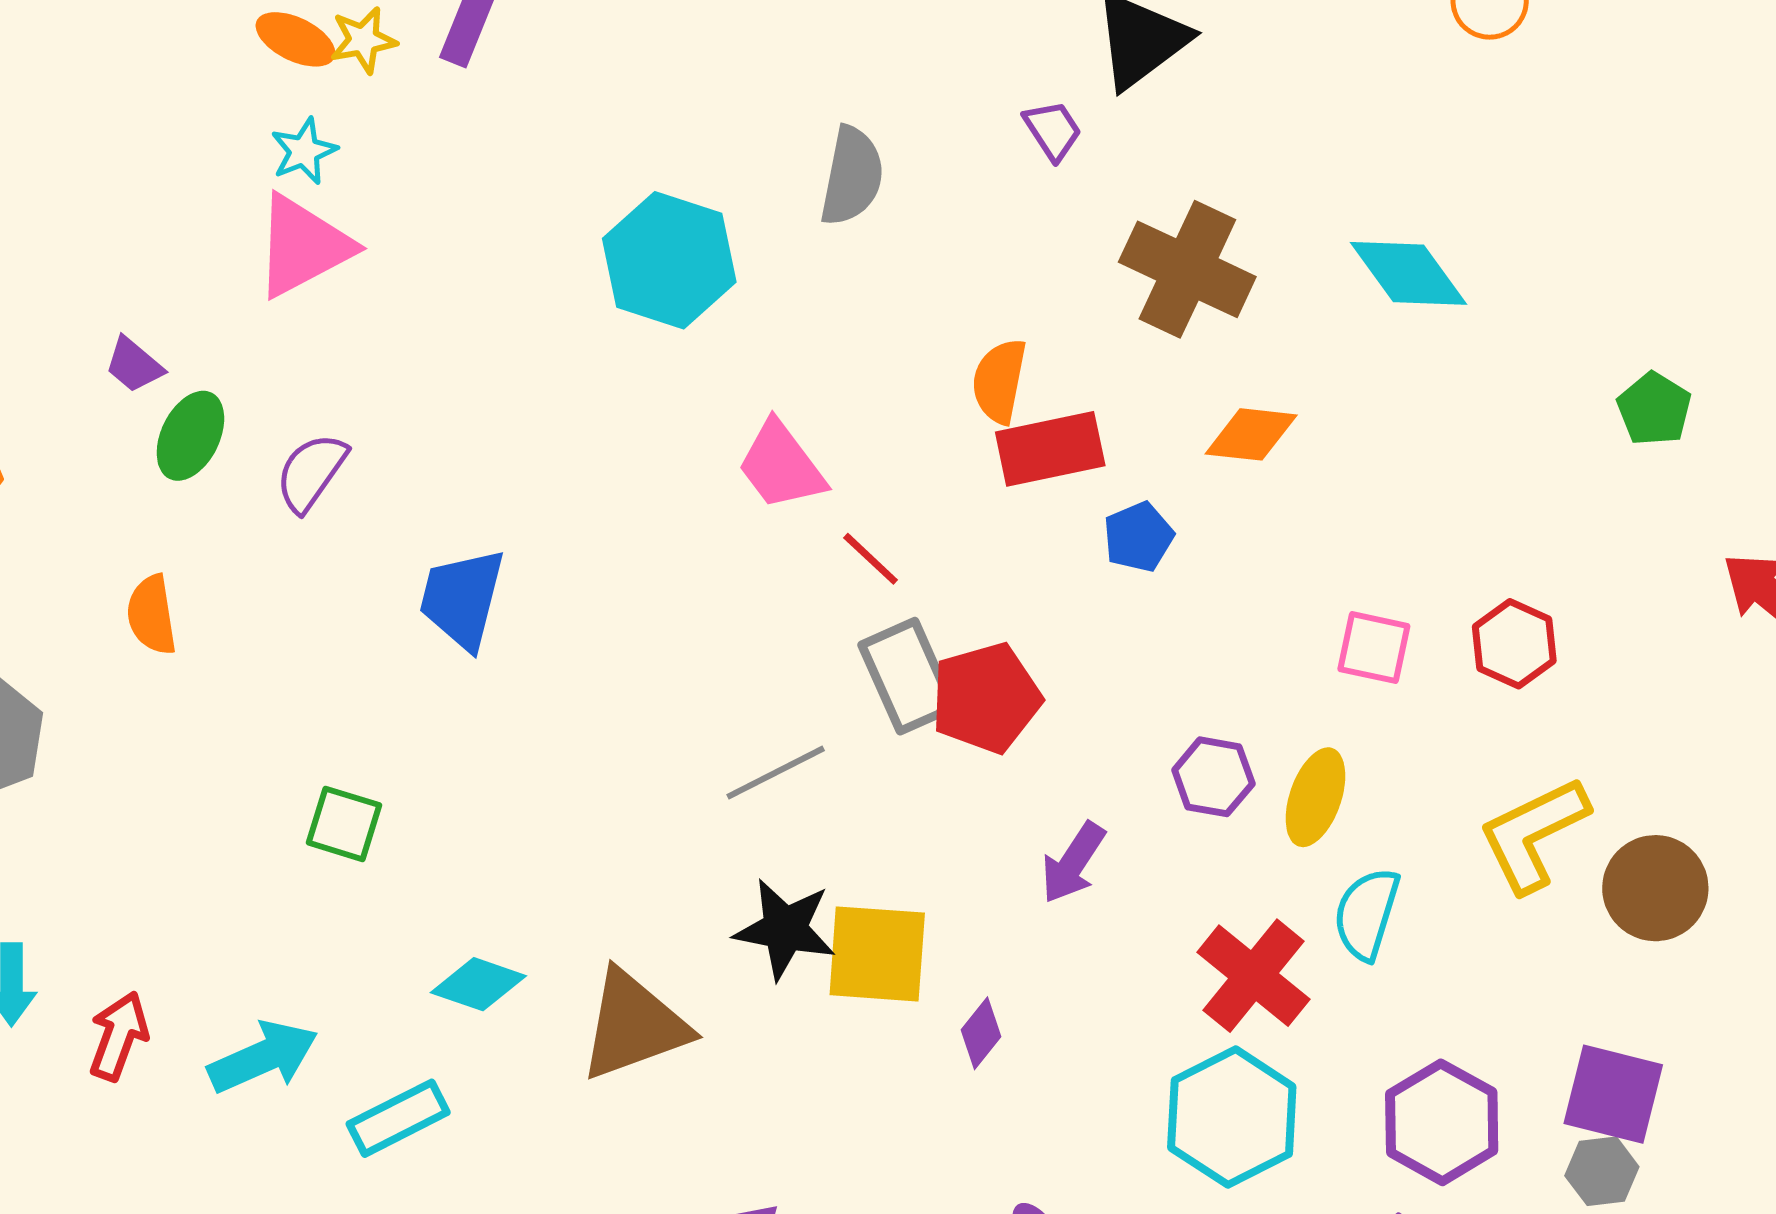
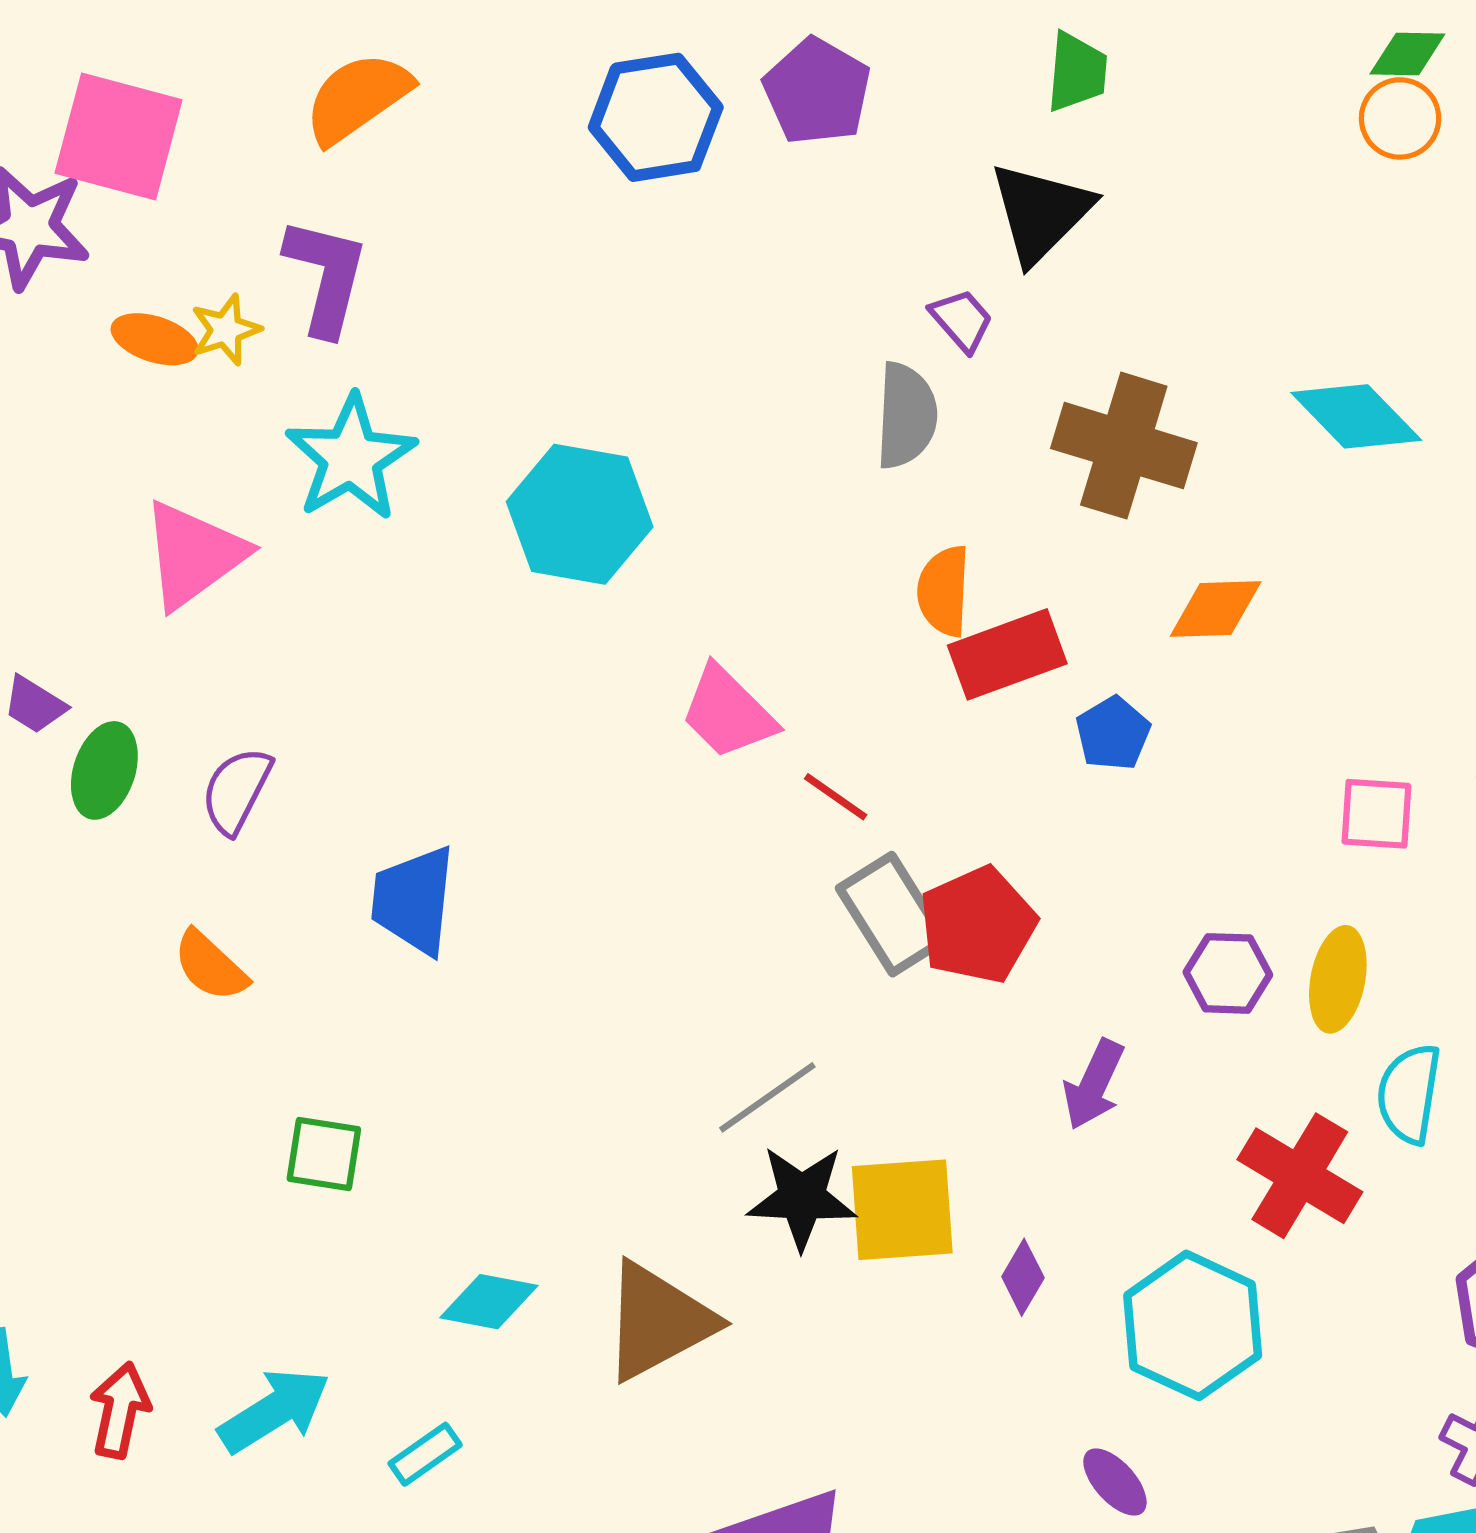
cyan star: (304, 151) -> (351, 458), moved, size x1.8
gray semicircle: (852, 176) -> (906, 416), moved
orange semicircle: (152, 615) -> (210, 966), moved, turned -30
gray line: (776, 773) -> (767, 1097), moved
cyan hexagon: (1232, 1117) -> (1193, 1325), moved
cyan rectangle: (398, 1118) -> (425, 1454), size x0.7

